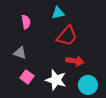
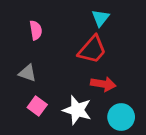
cyan triangle: (58, 13) -> (100, 18), moved, turned -40

